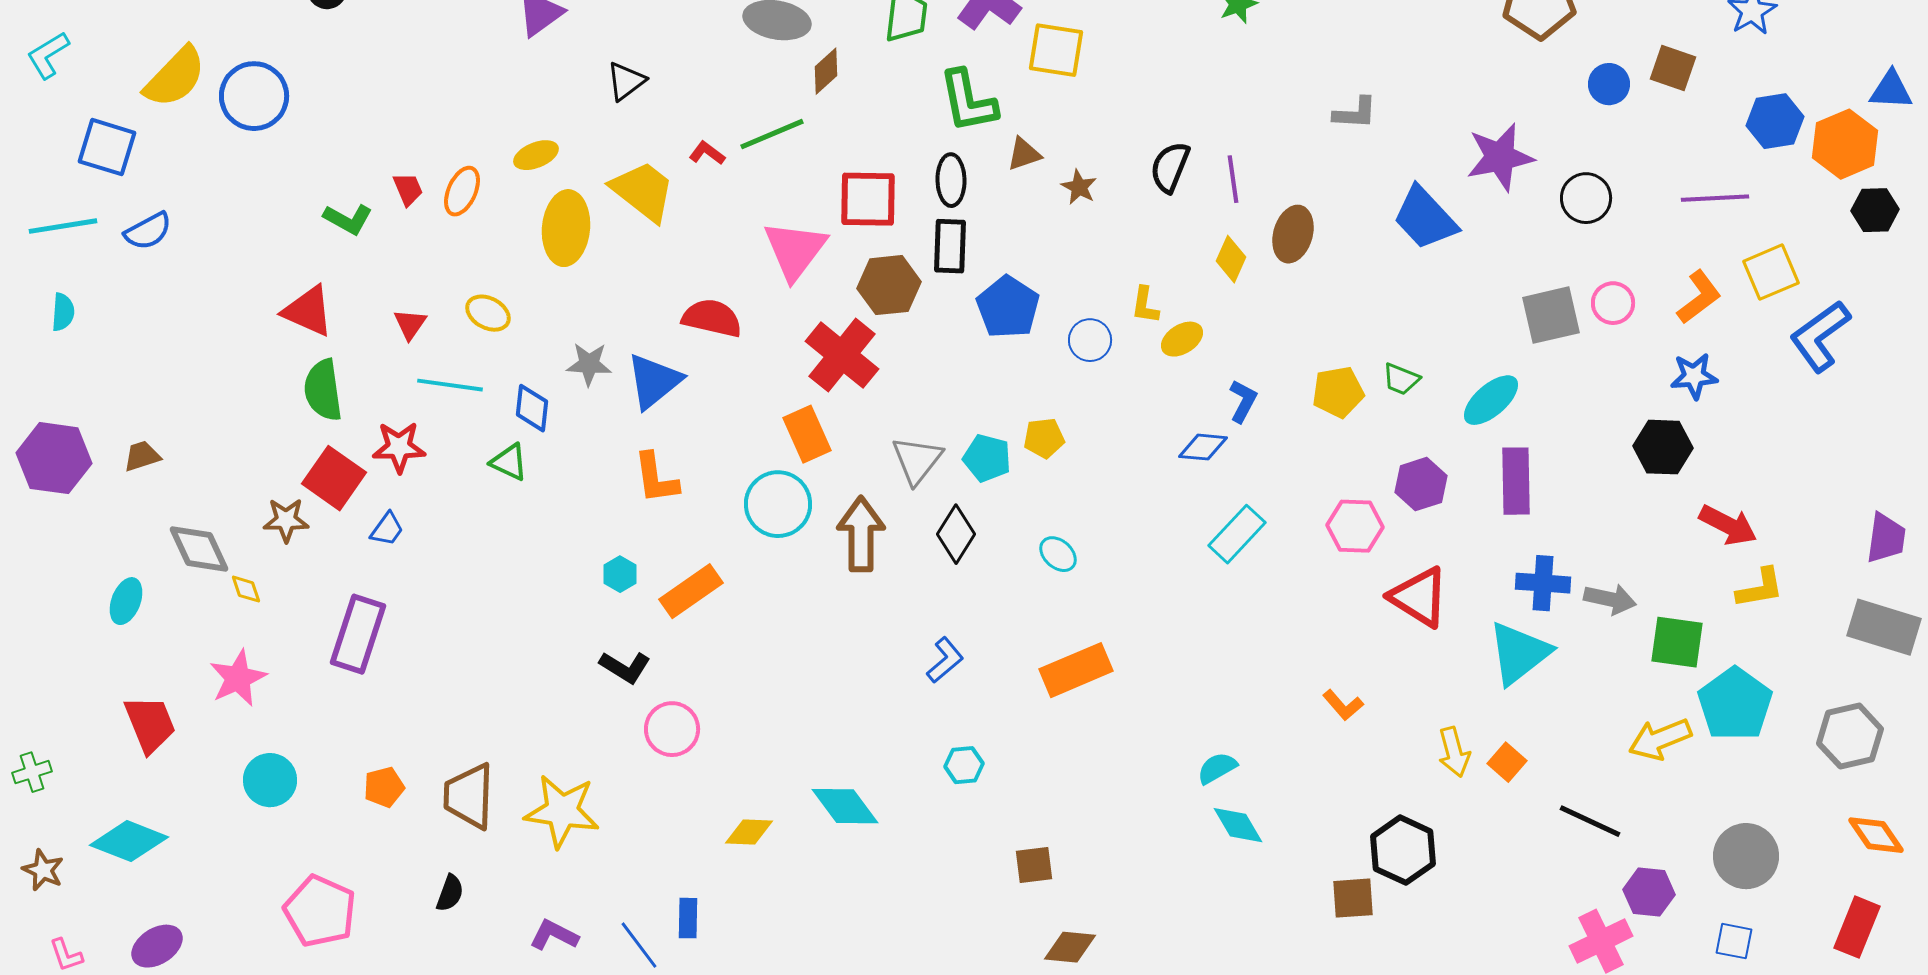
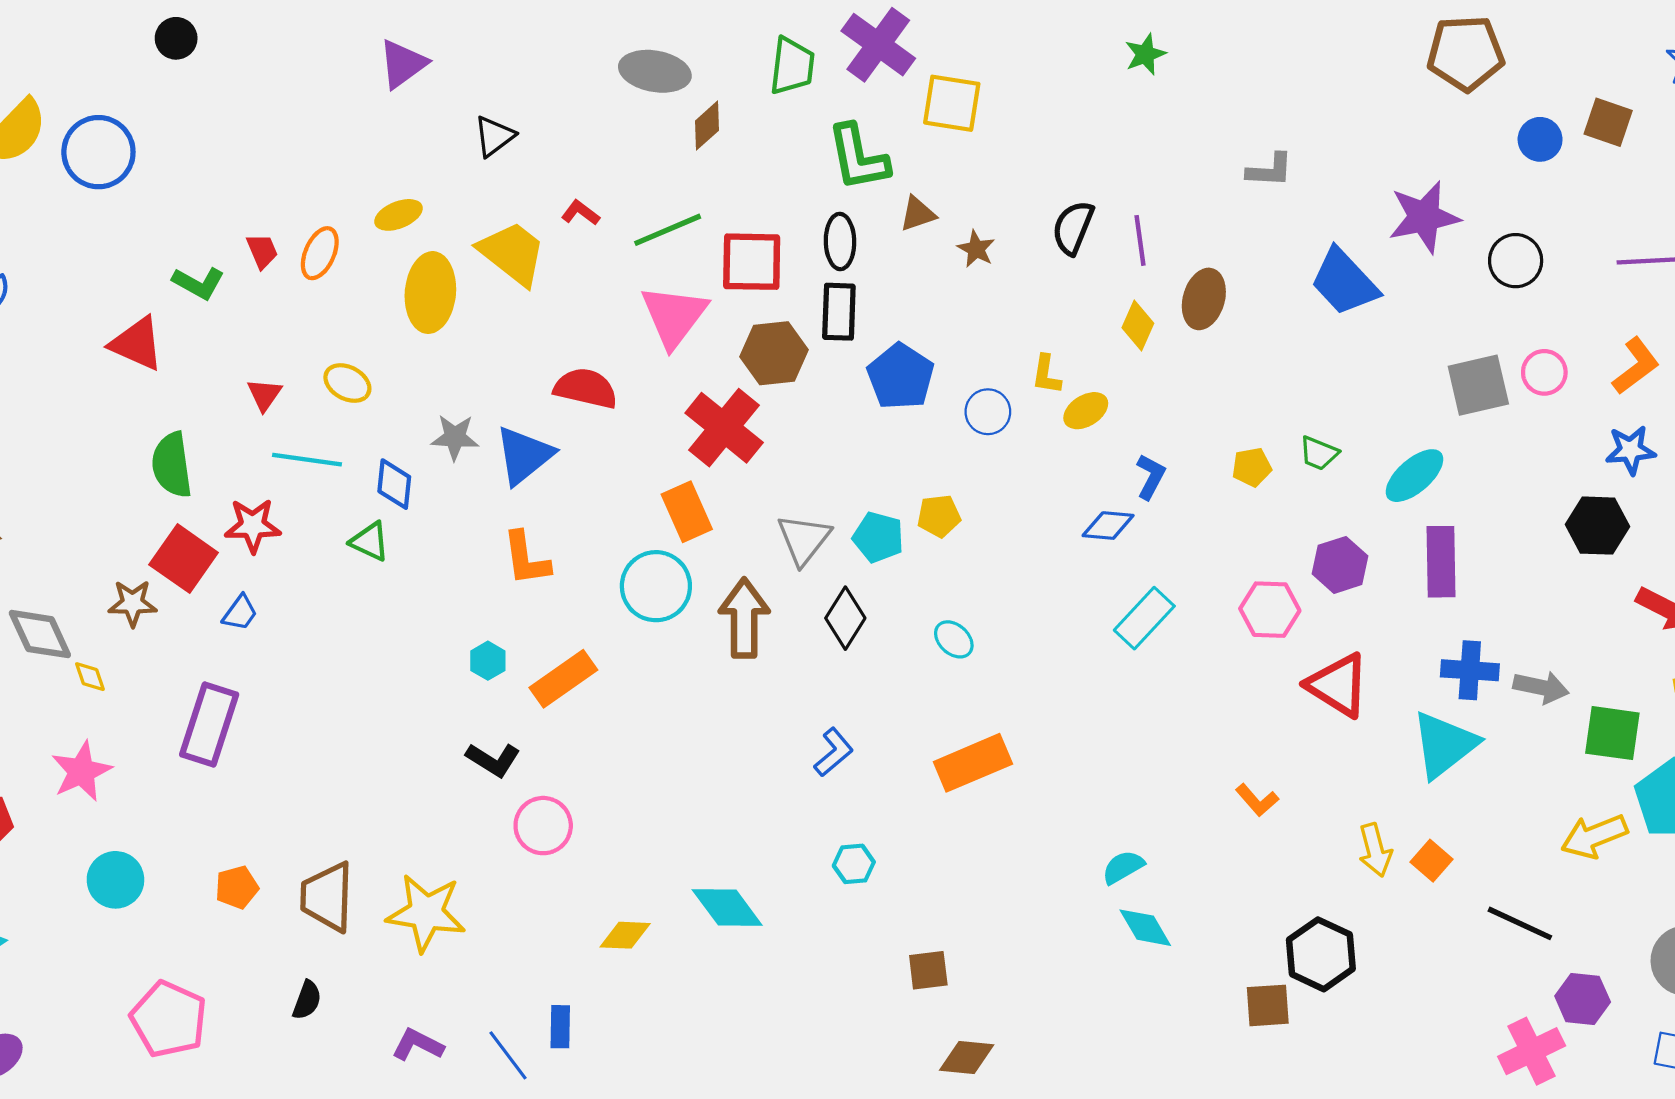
green line: (772, 134) -> (668, 230), moved
red triangle: (308, 311) -> (137, 344), moved
yellow pentagon: (1338, 392) -> (1252, 467), size x0.7

